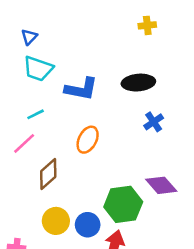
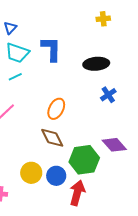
blue L-shape: (81, 89) -> (51, 49), moved, turned -100
cyan line: (36, 114) -> (15, 77), moved
brown diamond: (48, 174) -> (52, 138), moved, turned -75

